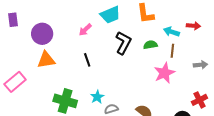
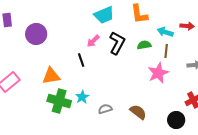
pink arrow: (85, 30) -> (93, 41), moved
orange triangle: (46, 60) -> (51, 76), moved
cyan star: (97, 97) -> (82, 97), moved

